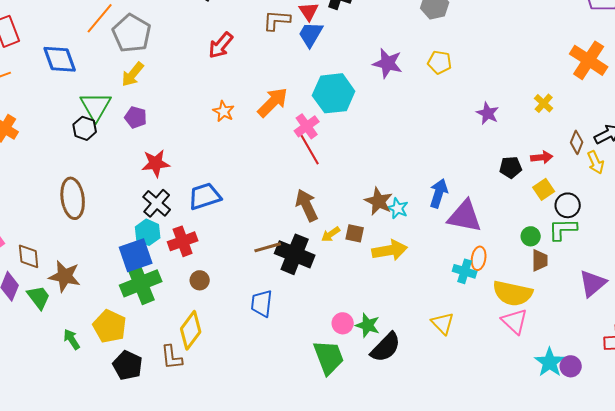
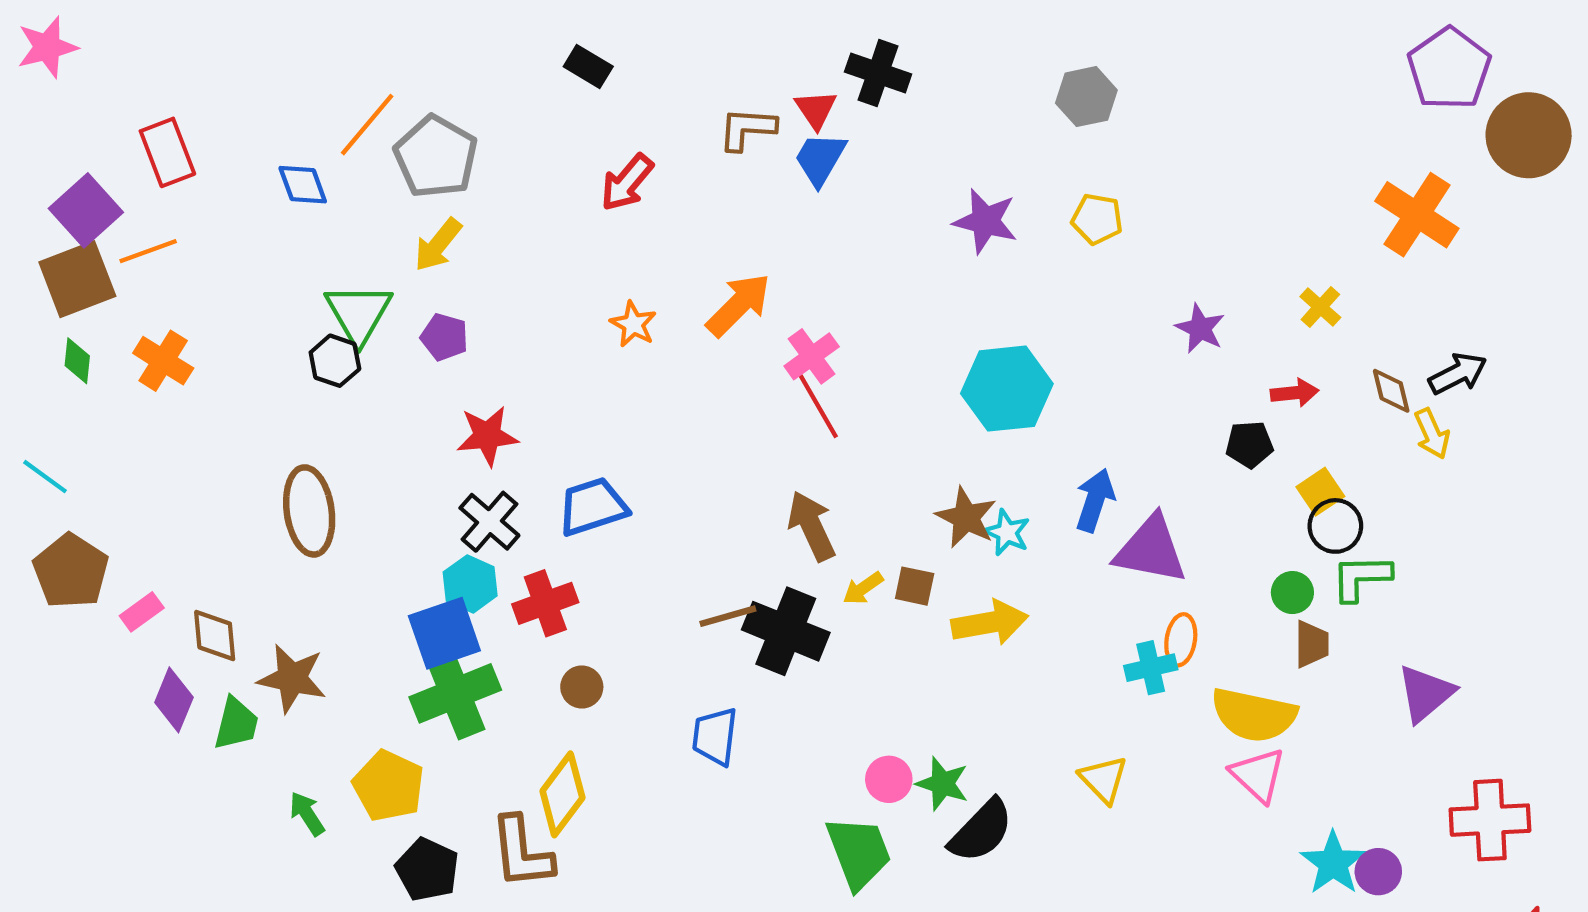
blue diamond: (60, 59) -> (303, 185), moved, size x0.7
cyan hexagon: (334, 93) -> (1007, 389), moved
brown diamond: (577, 142) -> (1391, 391), turned -35
red arrow: (542, 157) -> (1295, 393), moved
black circle: (568, 205) -> (1335, 526), moved
cyan cross: (465, 271) -> (1151, 668), turned -30
green trapezoid: (39, 297) -> (236, 724), turned 52
brown L-shape: (172, 357) -> (522, 852), size x1.4

